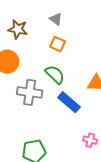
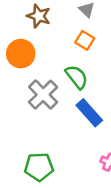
gray cross: (30, 92) -> (43, 95), turned 30

